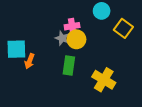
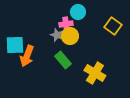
cyan circle: (102, 11) -> (78, 12), moved
orange arrow: (29, 61) -> (27, 56), size x1.5
green rectangle: (69, 66) -> (63, 60), turned -48

